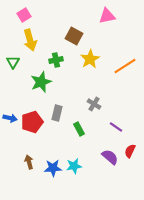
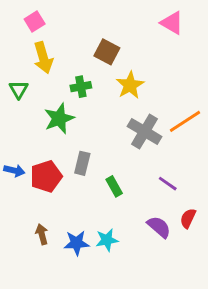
pink triangle: (107, 16) -> (172, 23), moved, turned 42
orange line: (125, 66) -> (185, 121), moved
gray cross: (94, 104) -> (145, 131), moved, size x1.6

